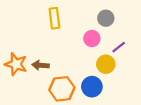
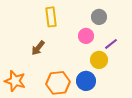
orange star: (16, 64) -> (15, 81), moved
brown arrow: (41, 65) -> (38, 48), moved, turned -56

